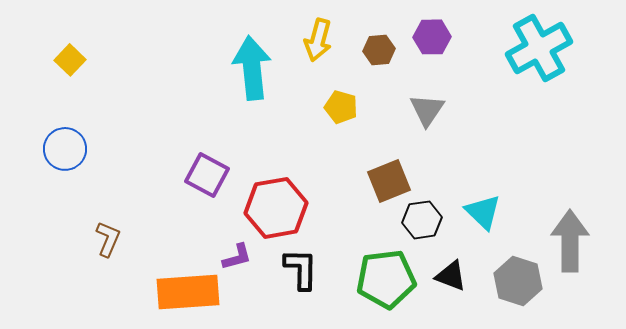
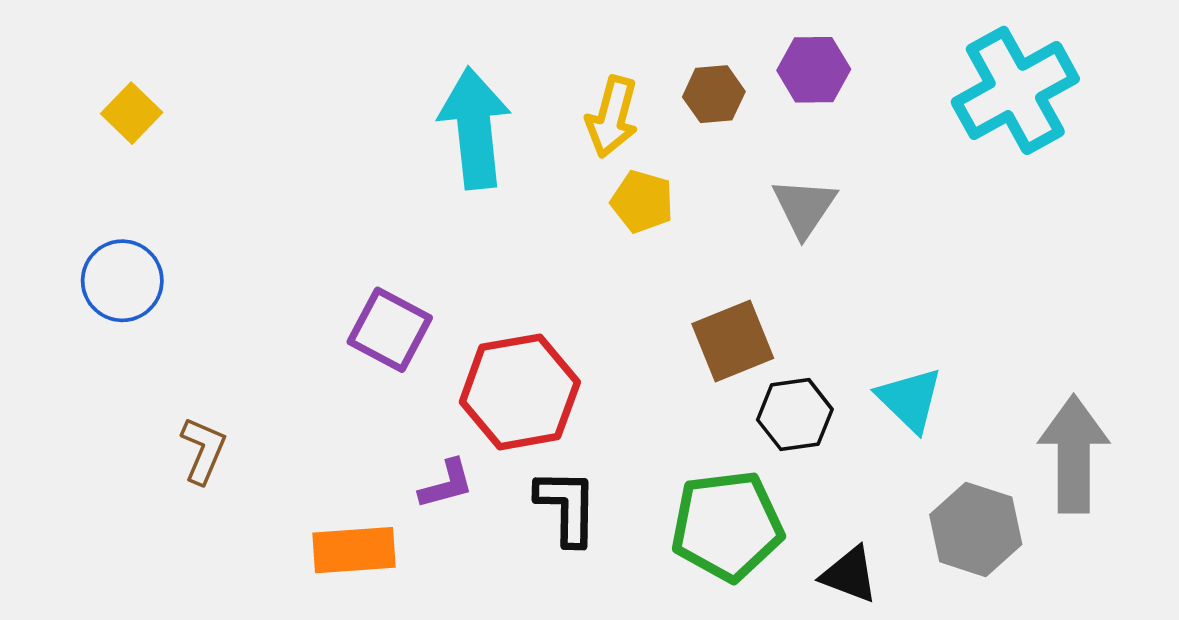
yellow arrow: (318, 40) -> (612, 117), moved
black triangle: (451, 276) -> (850, 575), moved
orange rectangle: (188, 292) -> (354, 550), size x0.7

